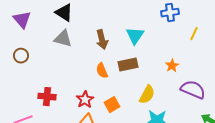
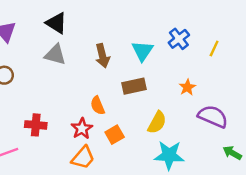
blue cross: (170, 13) -> (179, 39), moved, turned -30
orange semicircle: (102, 71) -> (98, 106), moved

